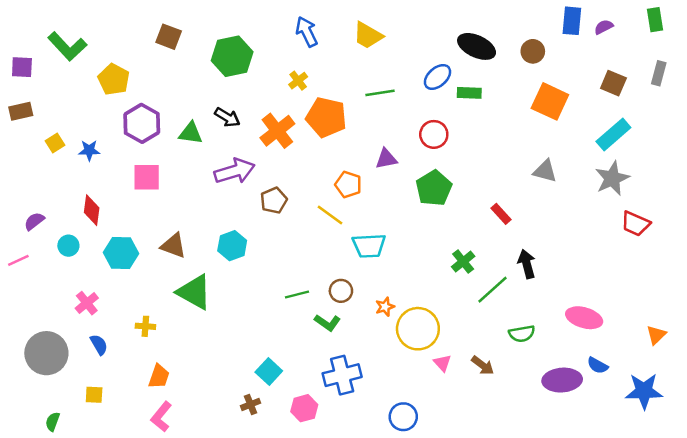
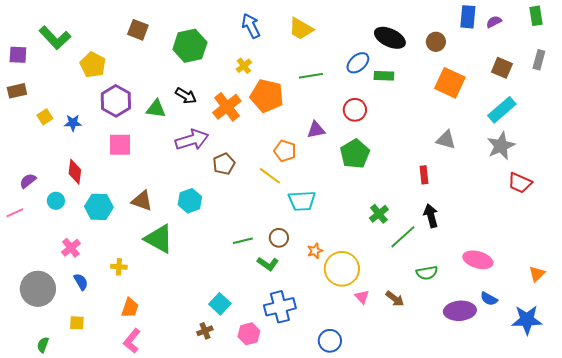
red rectangle: (501, 214) -> (424, 175), moved, turned 36

